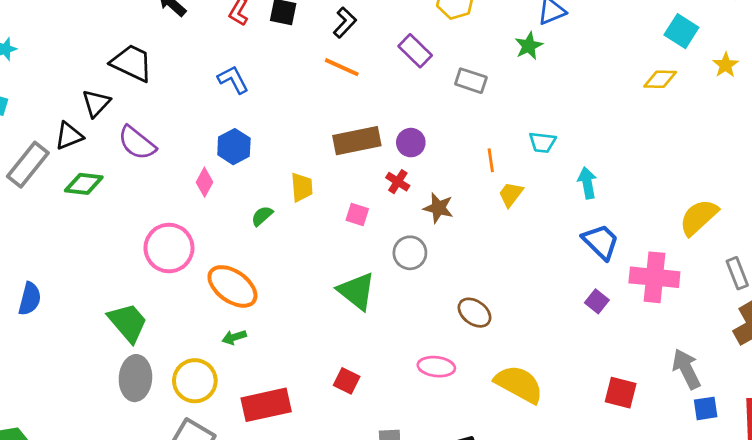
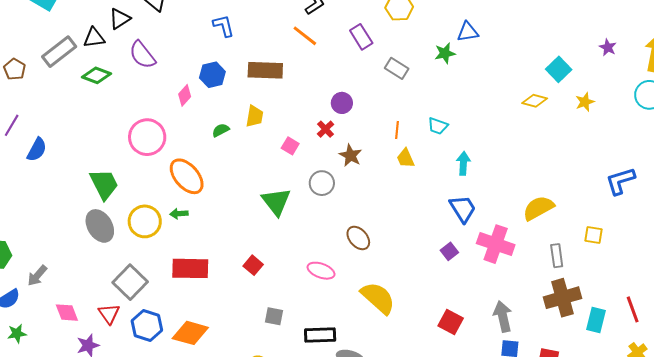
brown rectangle: (357, 141) -> (265, 70), moved
yellow trapezoid: (511, 194) -> (406, 158), turned -75
gray ellipse: (135, 378) -> (100, 226), turned -48
yellow circle: (195, 381) -> (145, 221), moved

